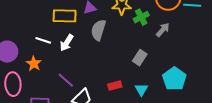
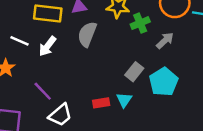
cyan pentagon: (174, 79) -> (164, 82), moved
cyan triangle: (141, 90) -> (124, 100), moved

